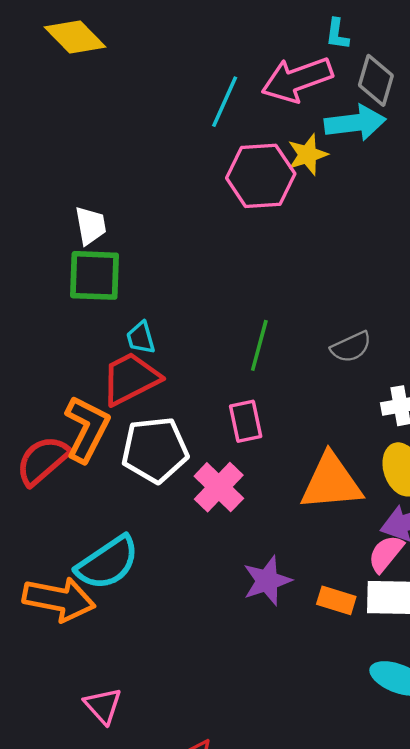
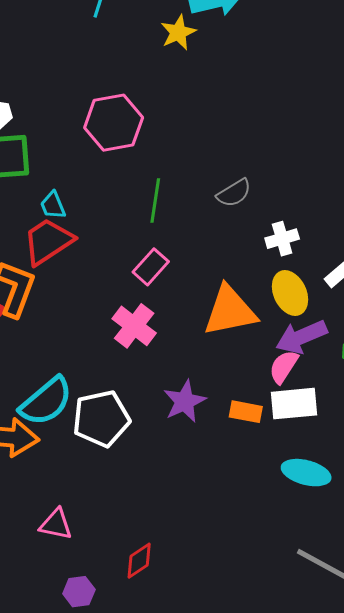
pink hexagon: (261, 176) -> (114, 123), moved
pink rectangle: (246, 421) -> (151, 267), turned 60
white pentagon: (155, 450) -> (101, 419), moved
pink triangle: (103, 706) -> (56, 524), turned -30

